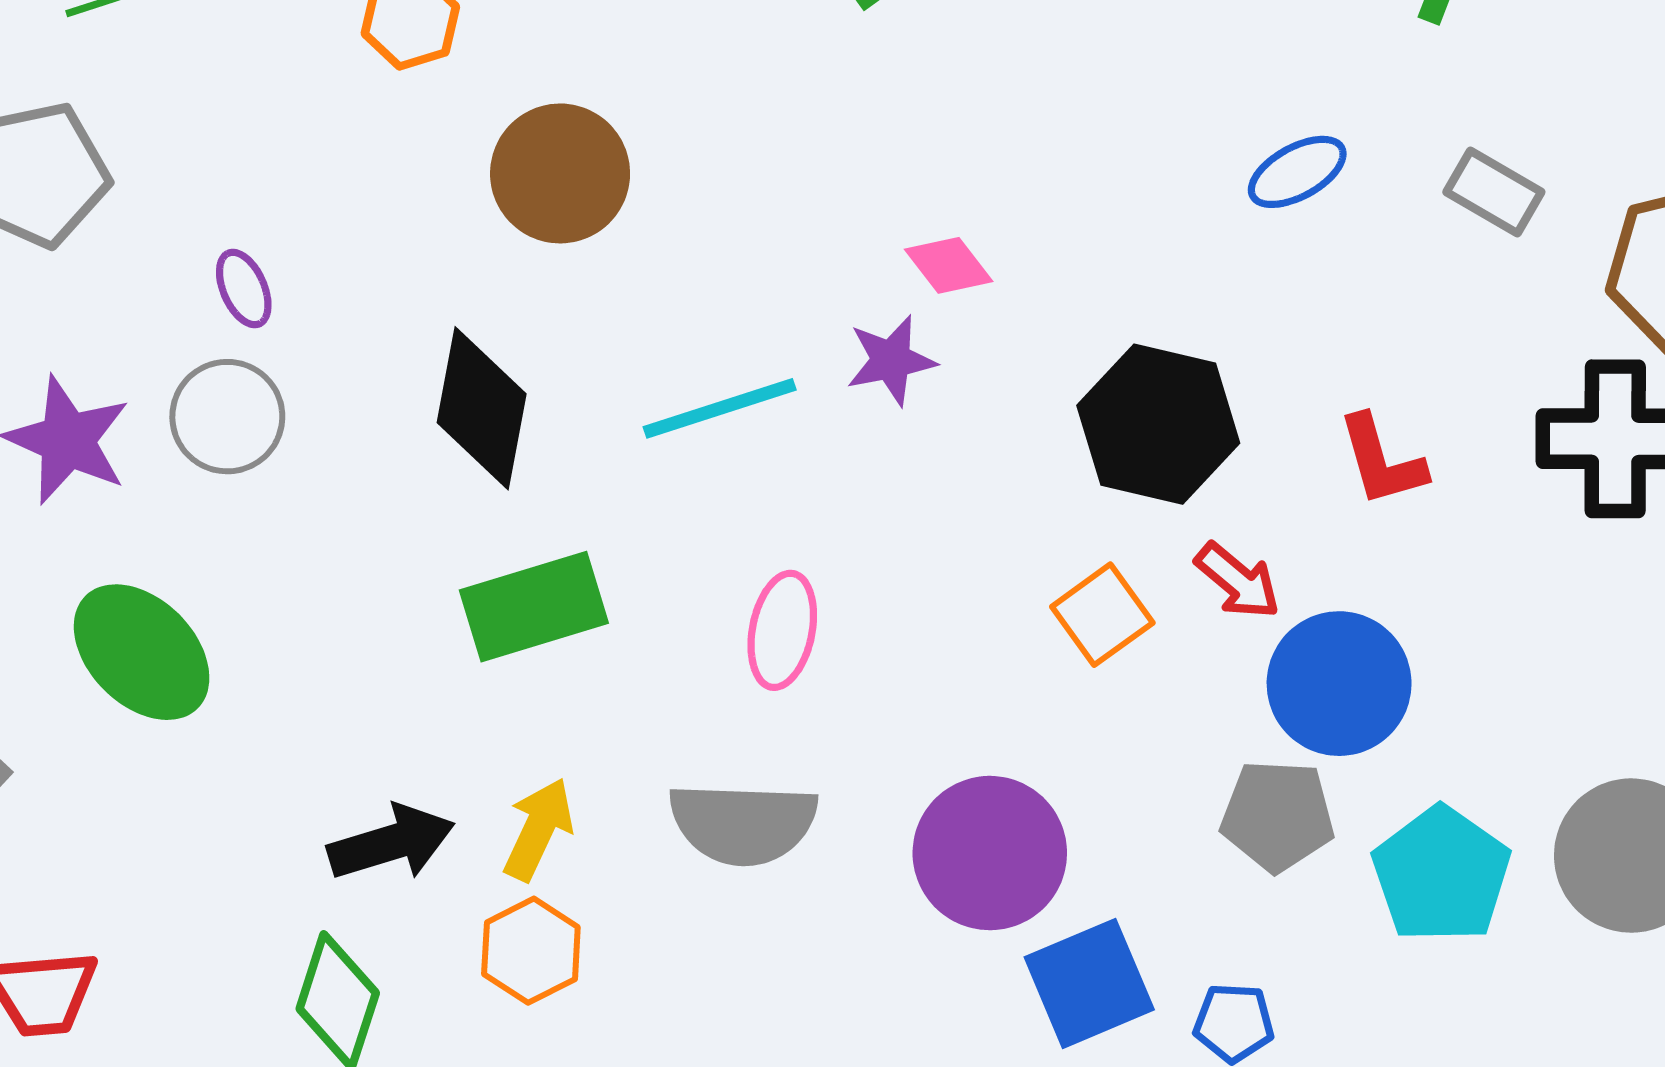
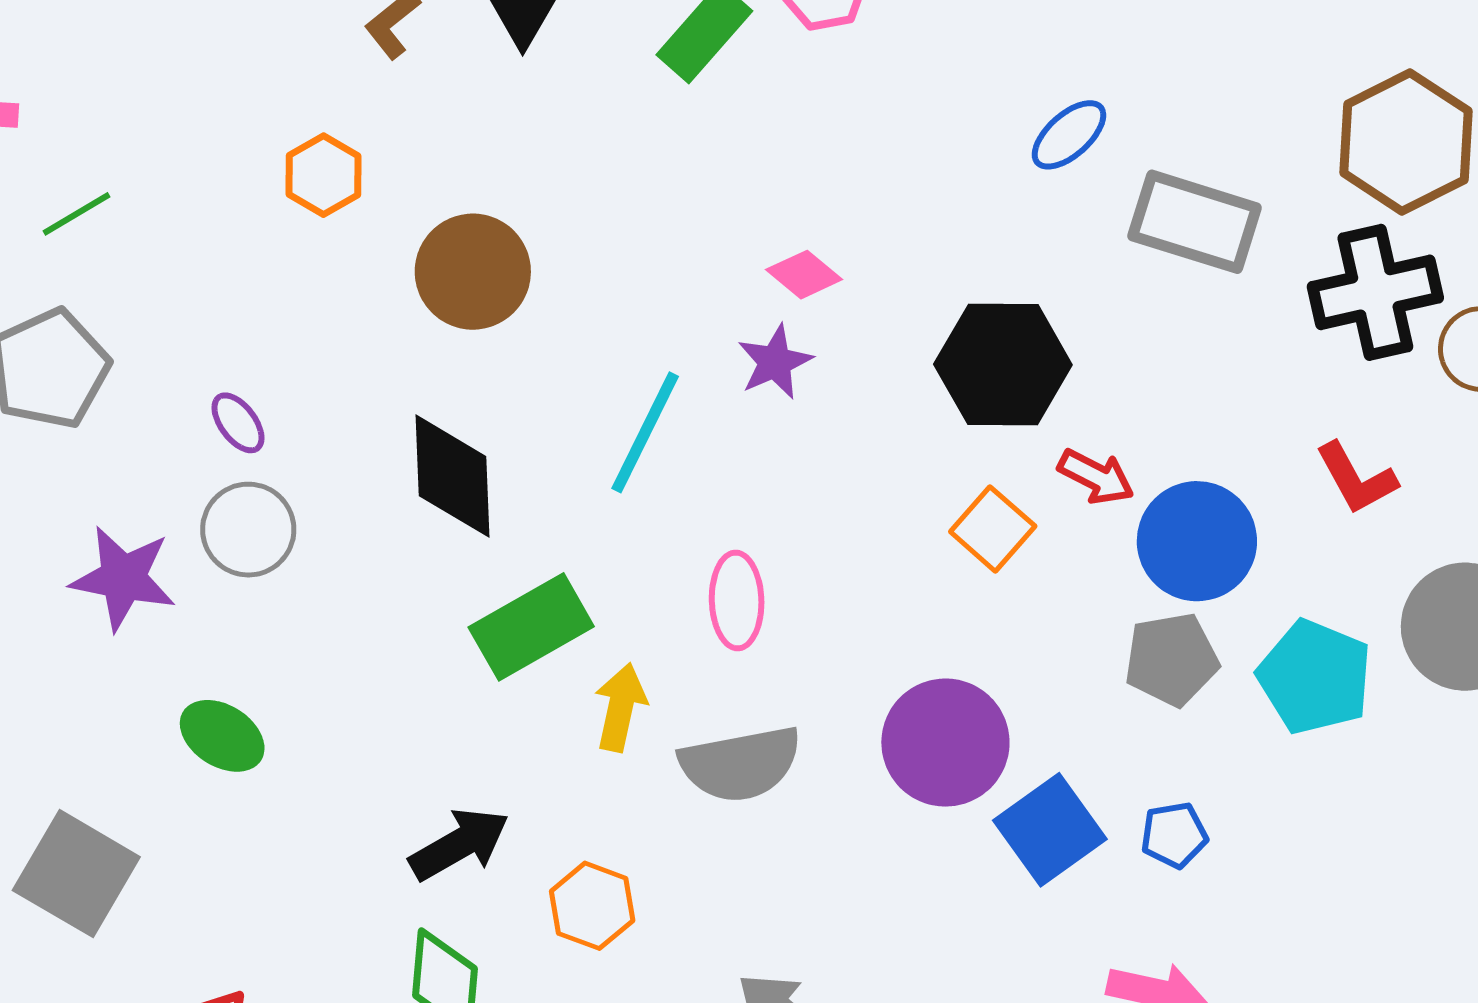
gray rectangle: (1494, 192) -> (1195, 222), moved, size x1.6
cyan line: (720, 408) -> (645, 432), turned -33
red L-shape: (1382, 461) -> (1356, 478), moved
green ellipse: (142, 652) -> (222, 736), size x0.7
yellow arrow: (538, 829) -> (620, 707), moved

